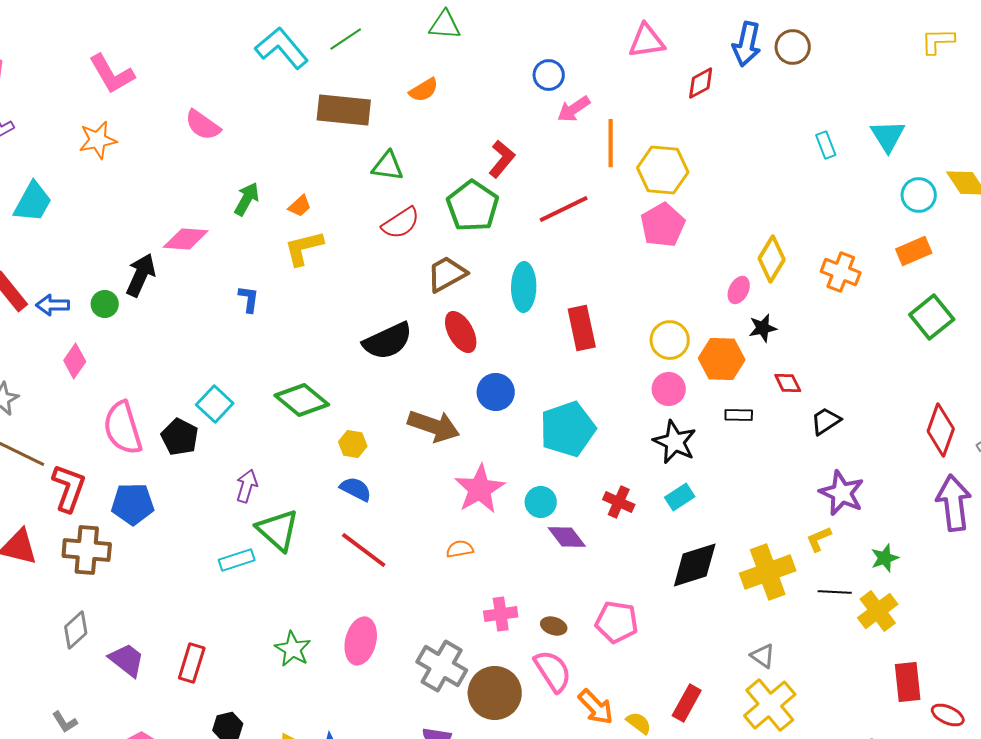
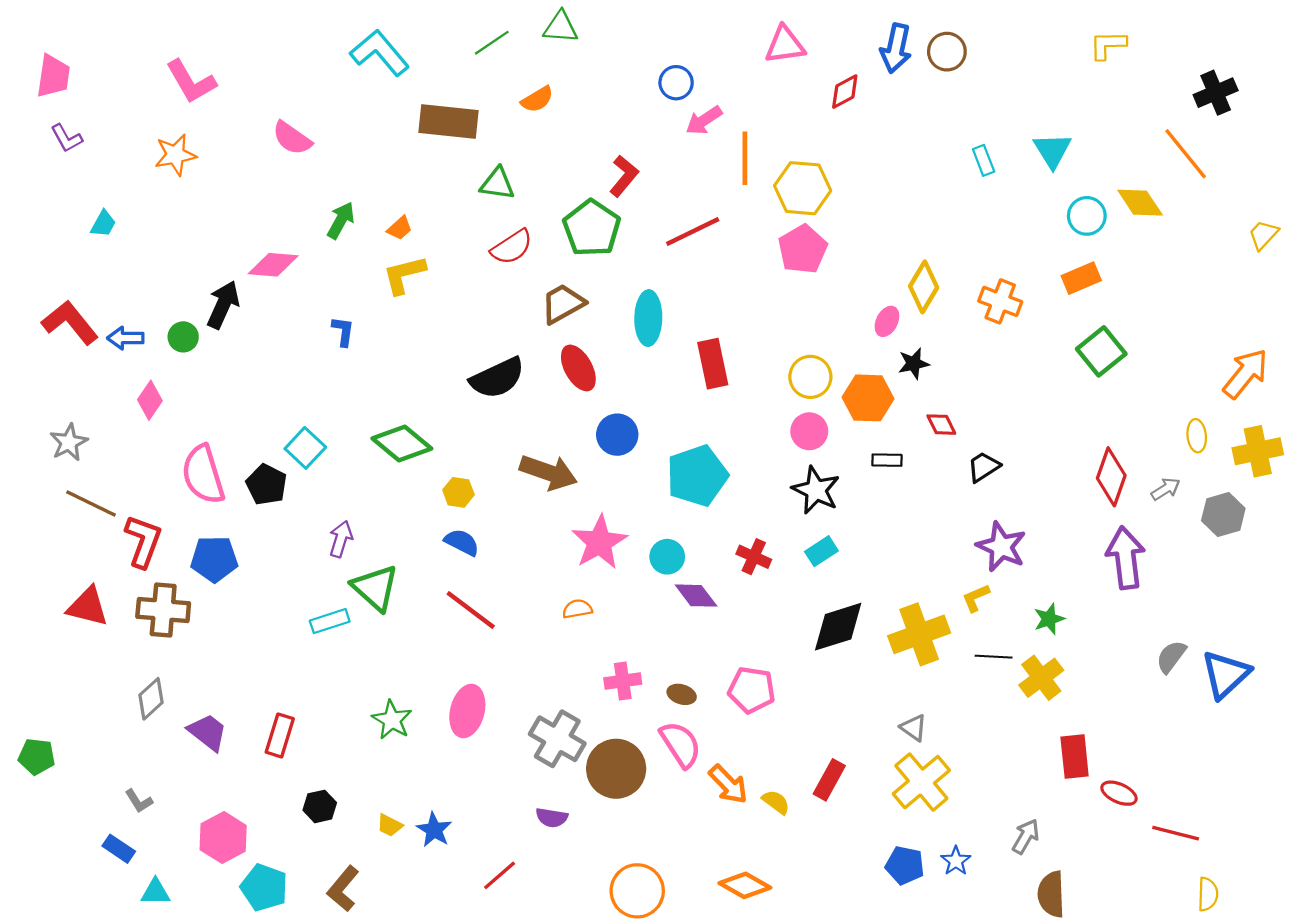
green line: (346, 39) -> (492, 43), moved
cyan trapezoid: (33, 202) -> (103, 224), size x0.6

